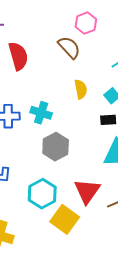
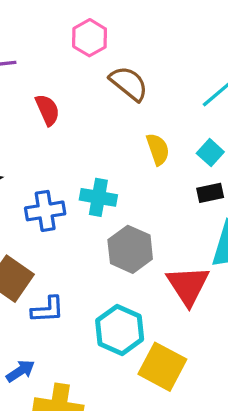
pink hexagon: (86, 23) -> (90, 38), moved
red semicircle: (18, 56) -> (47, 110), size x0.7
red triangle: (87, 191) -> (188, 285), moved

